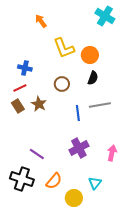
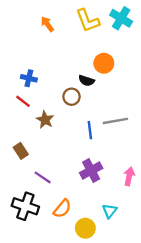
yellow L-shape: (64, 48) -> (88, 21), moved
black semicircle: (93, 78) -> (87, 81), moved, turned 88
red line: (20, 88) -> (23, 101), turned 64
brown rectangle: (18, 106) -> (21, 151), moved

